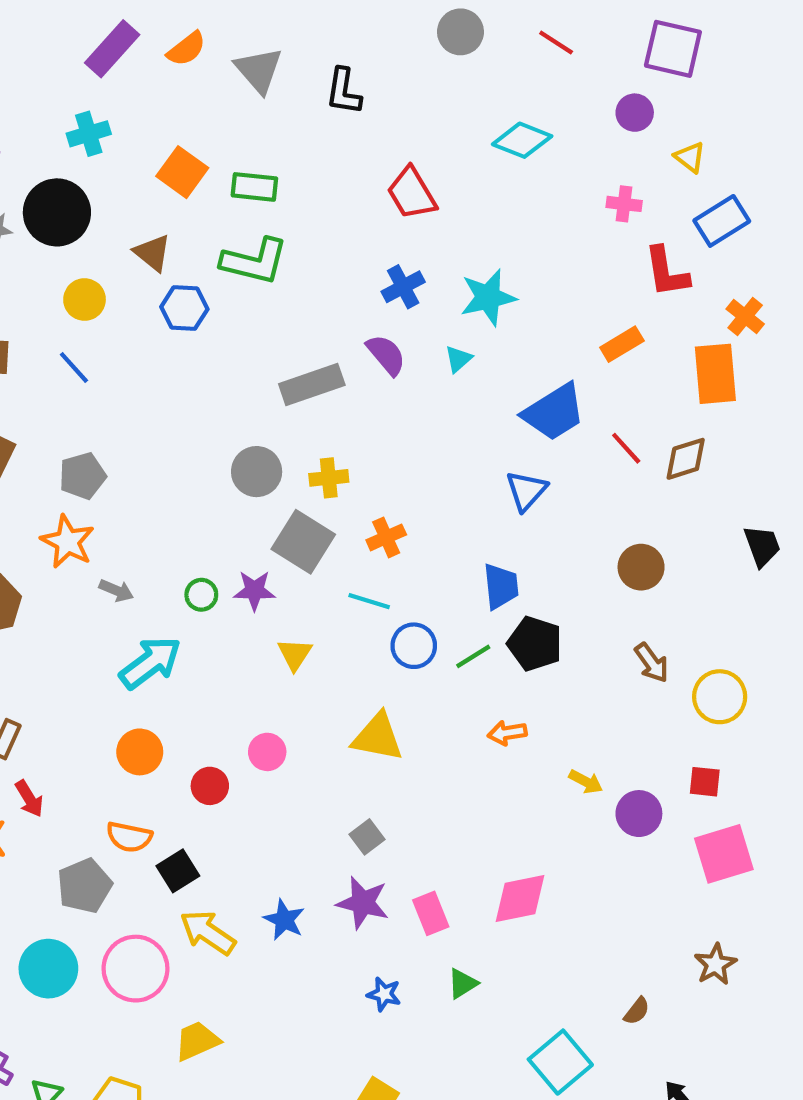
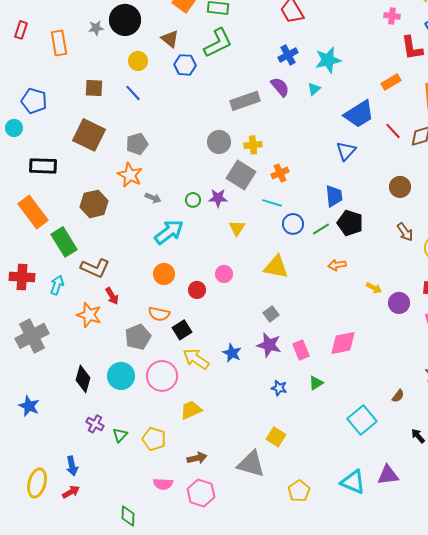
green L-shape: (254, 261) -> (218, 43), turned -40

